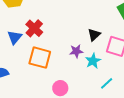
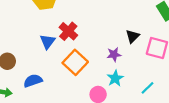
orange square: (40, 58) -> (75, 62), turned 30
cyan star: (93, 61) -> (115, 78), moved

